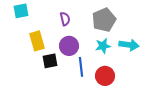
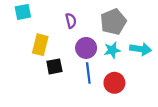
yellow rectangle: (37, 41) -> (40, 45), turned 30
purple circle: (69, 46) -> (86, 48), moved

